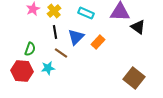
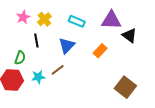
black line: (55, 32) -> (36, 41), moved
orange rectangle: (98, 42) -> (100, 51), moved
brown line: (61, 53) -> (58, 70), moved, turned -72

